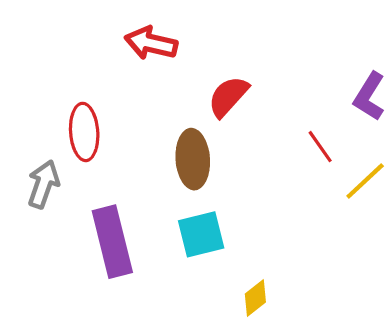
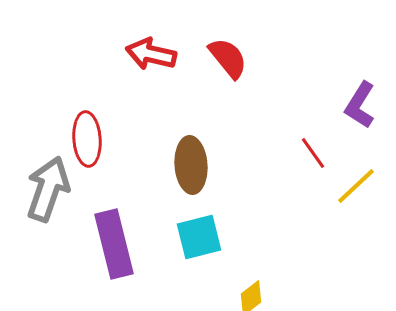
red semicircle: (228, 96) -> (228, 58), moved, turned 99
gray arrow: (43, 184) -> (48, 189), size x1.4

